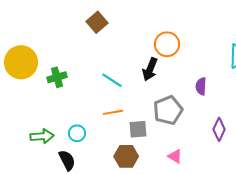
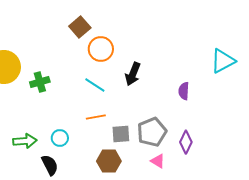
orange circle: (167, 44) -> (101, 49), moved
gray pentagon: (168, 110) -> (152, 132), moved
purple diamond: (219, 129) -> (186, 142), moved

